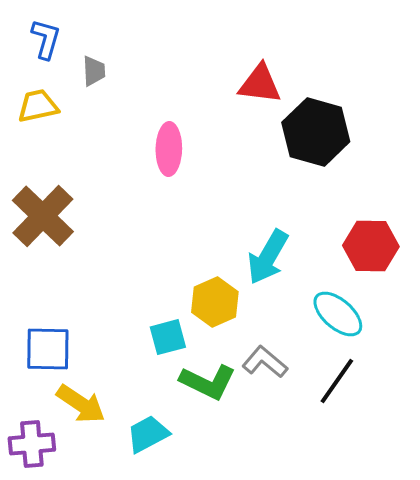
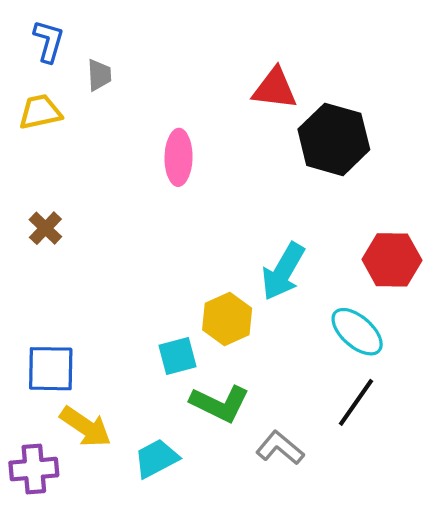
brown cross: (43, 216) -> (45, 228), size x0.5
gray L-shape: (265, 362) -> (280, 448), moved

